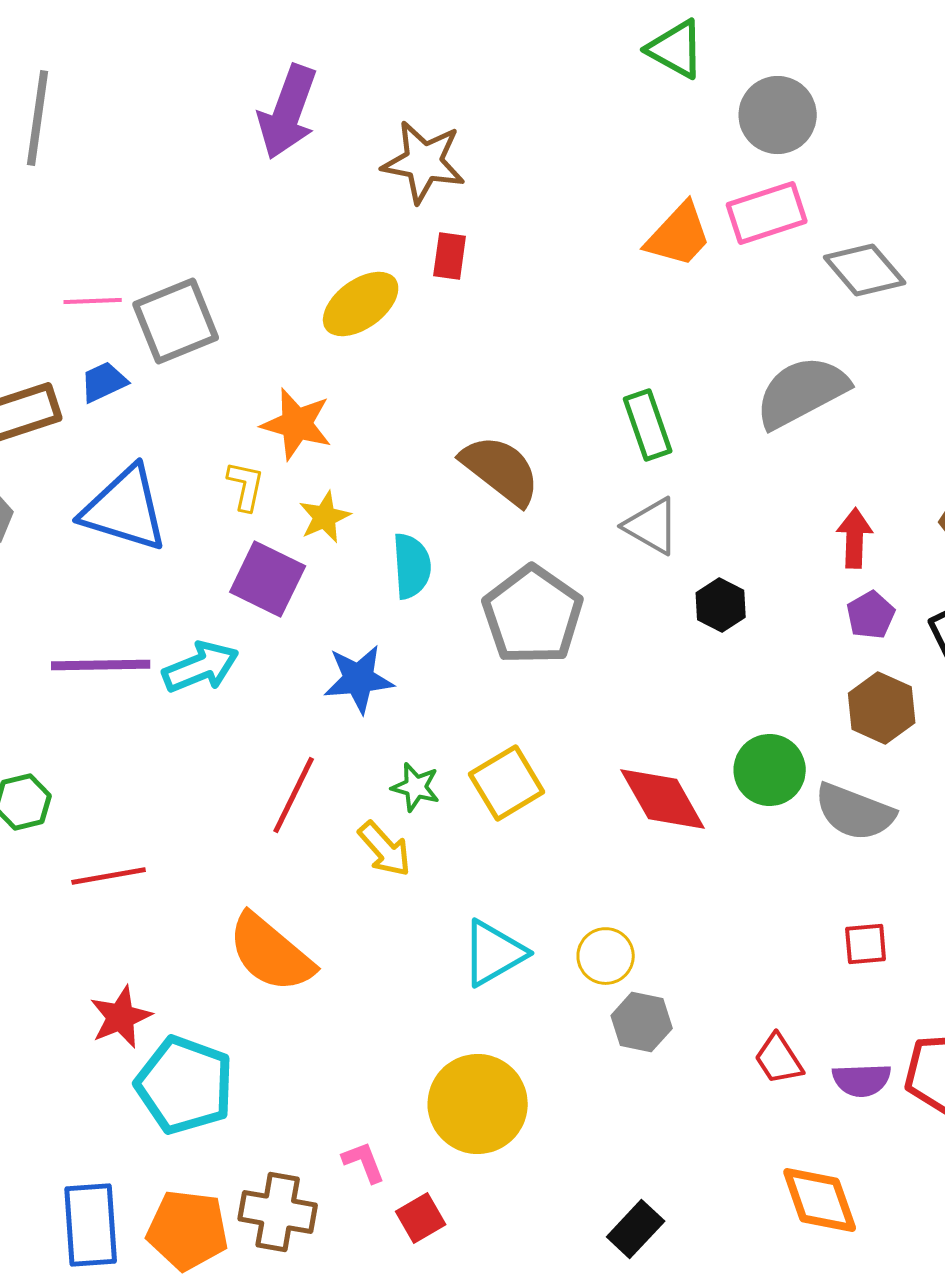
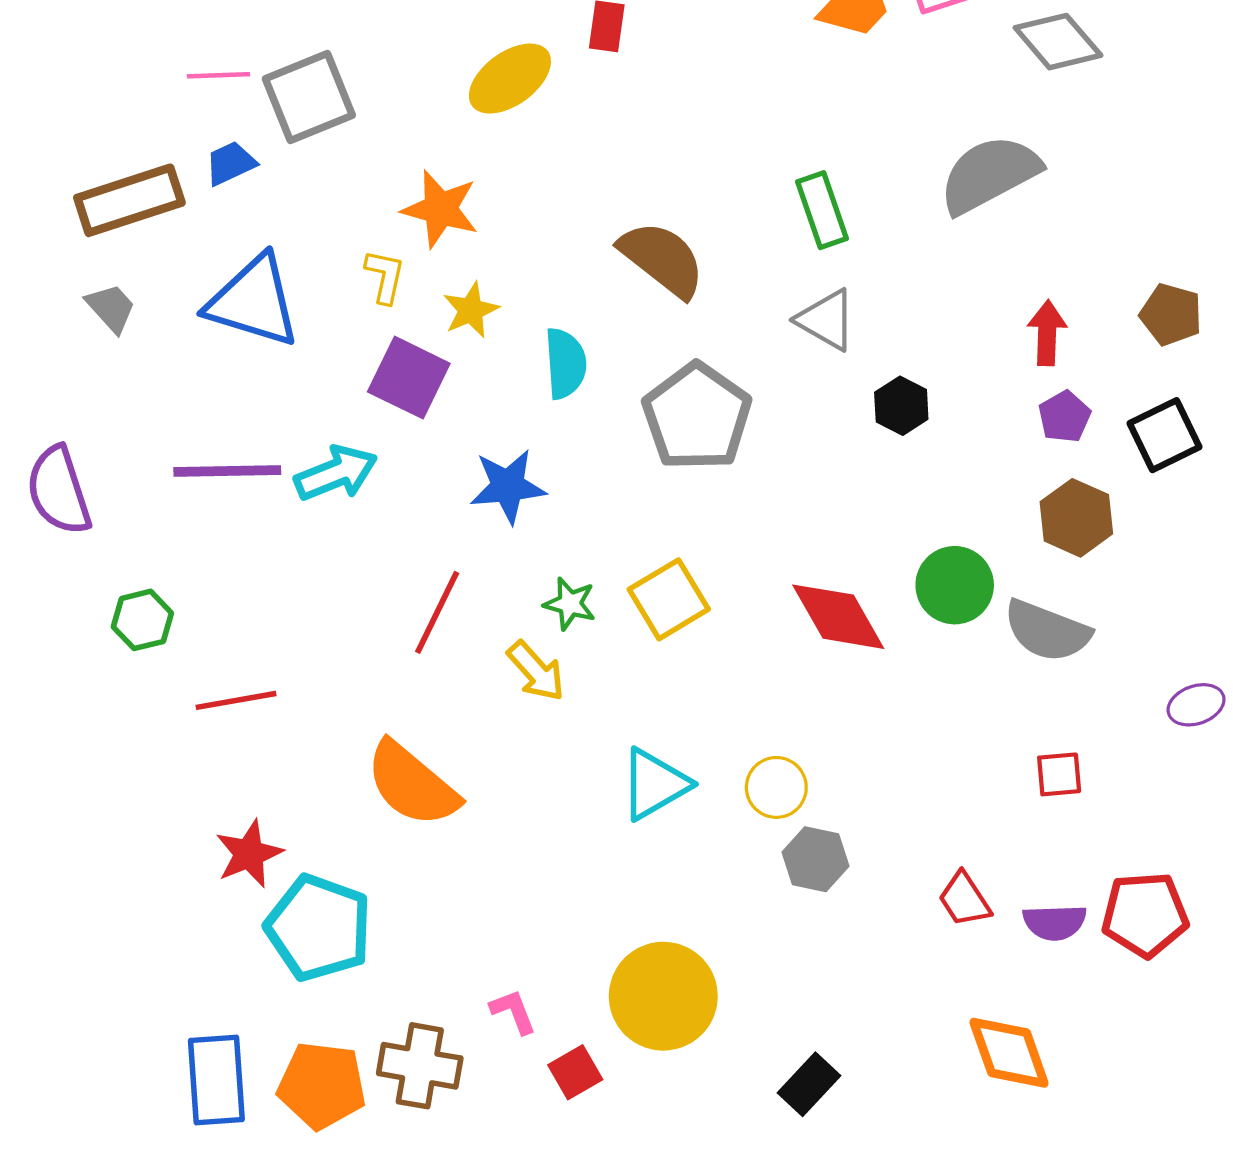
yellow circle: (478, 1104) -> (663, 996), moved

